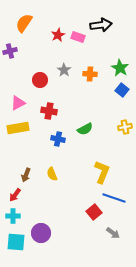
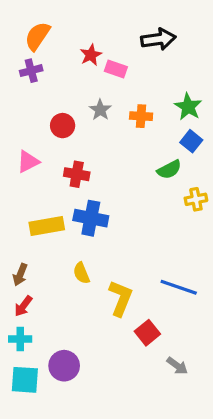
pink rectangle: (78, 37) -> (116, 69), moved
purple cross: (10, 51) -> (31, 71), moved
yellow rectangle: (18, 128) -> (47, 226), moved
green semicircle: (85, 129) -> (169, 169), moved
blue cross: (58, 139) -> (91, 218), size x1.5
yellow L-shape: (102, 172) -> (121, 298), moved
brown arrow: (26, 175) -> (20, 275), moved
blue line: (114, 198) -> (179, 287), moved

